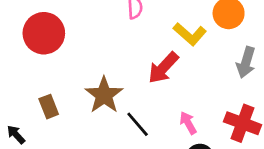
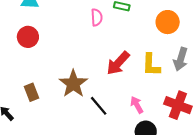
red circle: (44, 33) -> (28, 37), size x0.7
yellow L-shape: (190, 34) -> (151, 65), moved, turned 50

